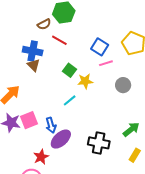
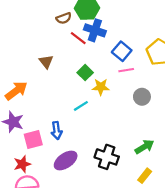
blue cross: (33, 51) -> (95, 30), moved
pink square: (29, 120) -> (33, 140), moved
purple ellipse: (61, 139) -> (66, 160), moved
red star: (41, 157) -> (22, 164), moved

